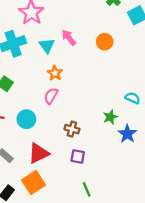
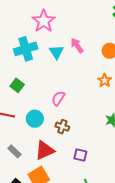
orange star: (55, 73) -> (105, 80), moved
brown cross: (72, 129) -> (62, 127), moved

